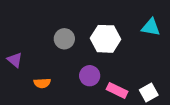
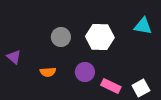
orange semicircle: (42, 83) -> (48, 72), moved

